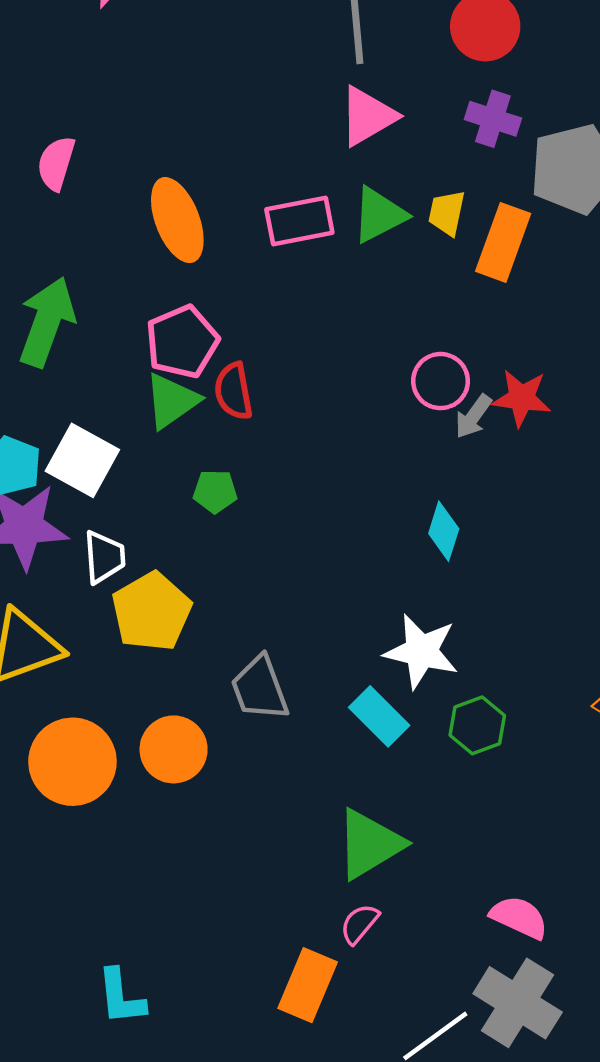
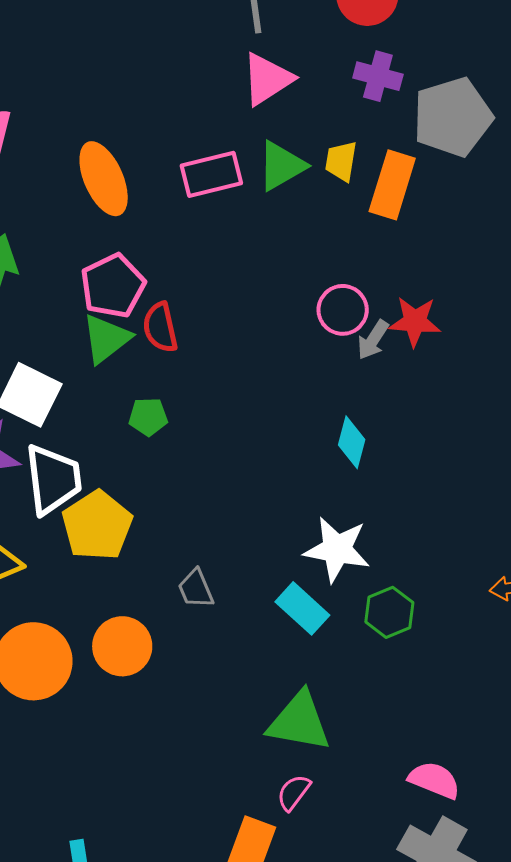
white trapezoid: (104, 557) -> (53, 479), size x1.5
gray trapezoid: (260, 688) -> (196, 589), size x0.7
green triangle: (369, 844) -> (299, 722), turned 44

